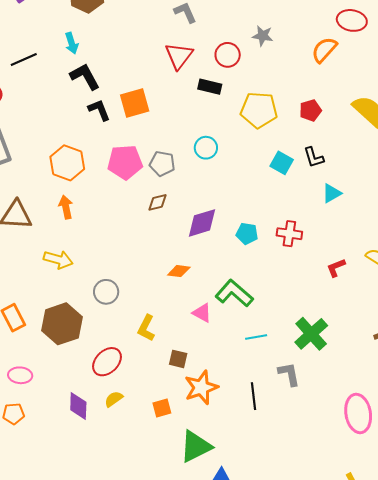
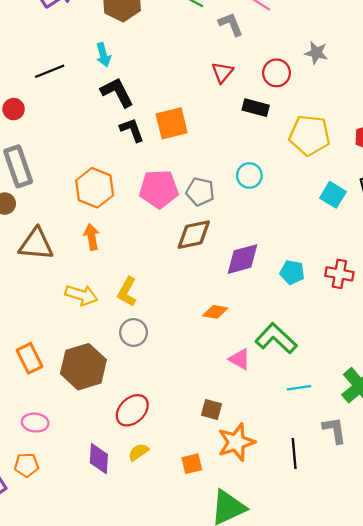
red triangle: (179, 56) -> (222, 72), size x0.7
brown diamond: (158, 202) -> (194, 235), size x1.6
yellow L-shape: (146, 328) -> (127, 292), moved

